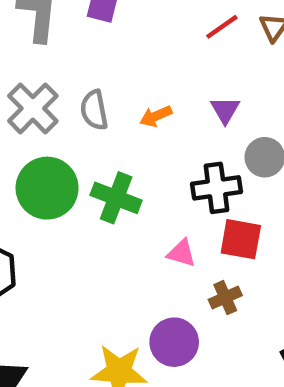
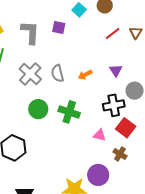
green circle: (47, 188) -> (38, 109), size x0.7
red square: (241, 239) -> (126, 128), turned 30
brown cross: (225, 298) -> (120, 154), turned -32

